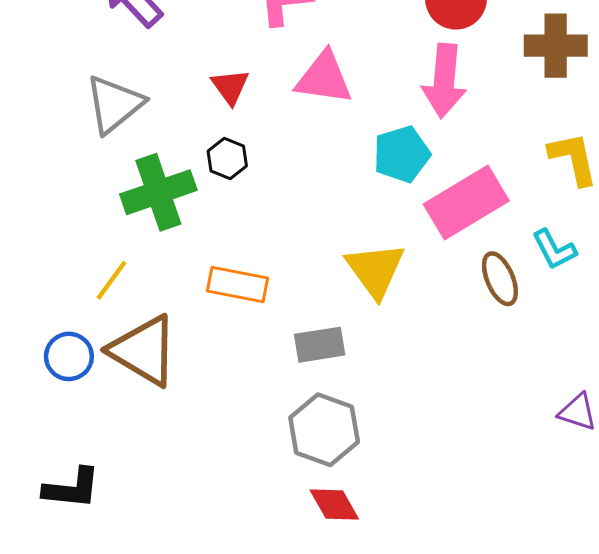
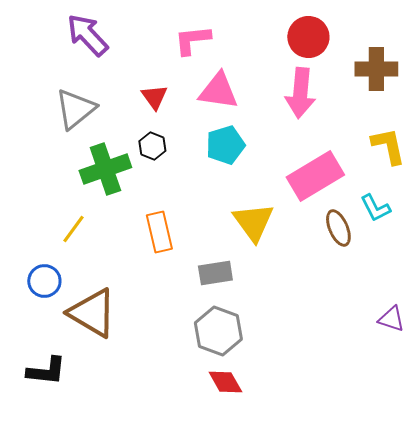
cyan pentagon: (402, 154) -> (225, 145), moved
orange rectangle: (238, 285) -> (159, 232), turned 66
brown triangle: (144, 351) -> (92, 313), moved

